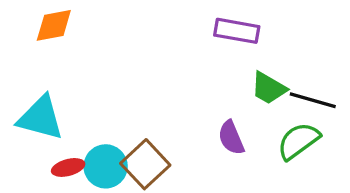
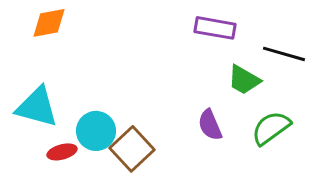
black line: (313, 100) -> (284, 54), moved
cyan circle: (106, 166) -> (96, 131), moved

